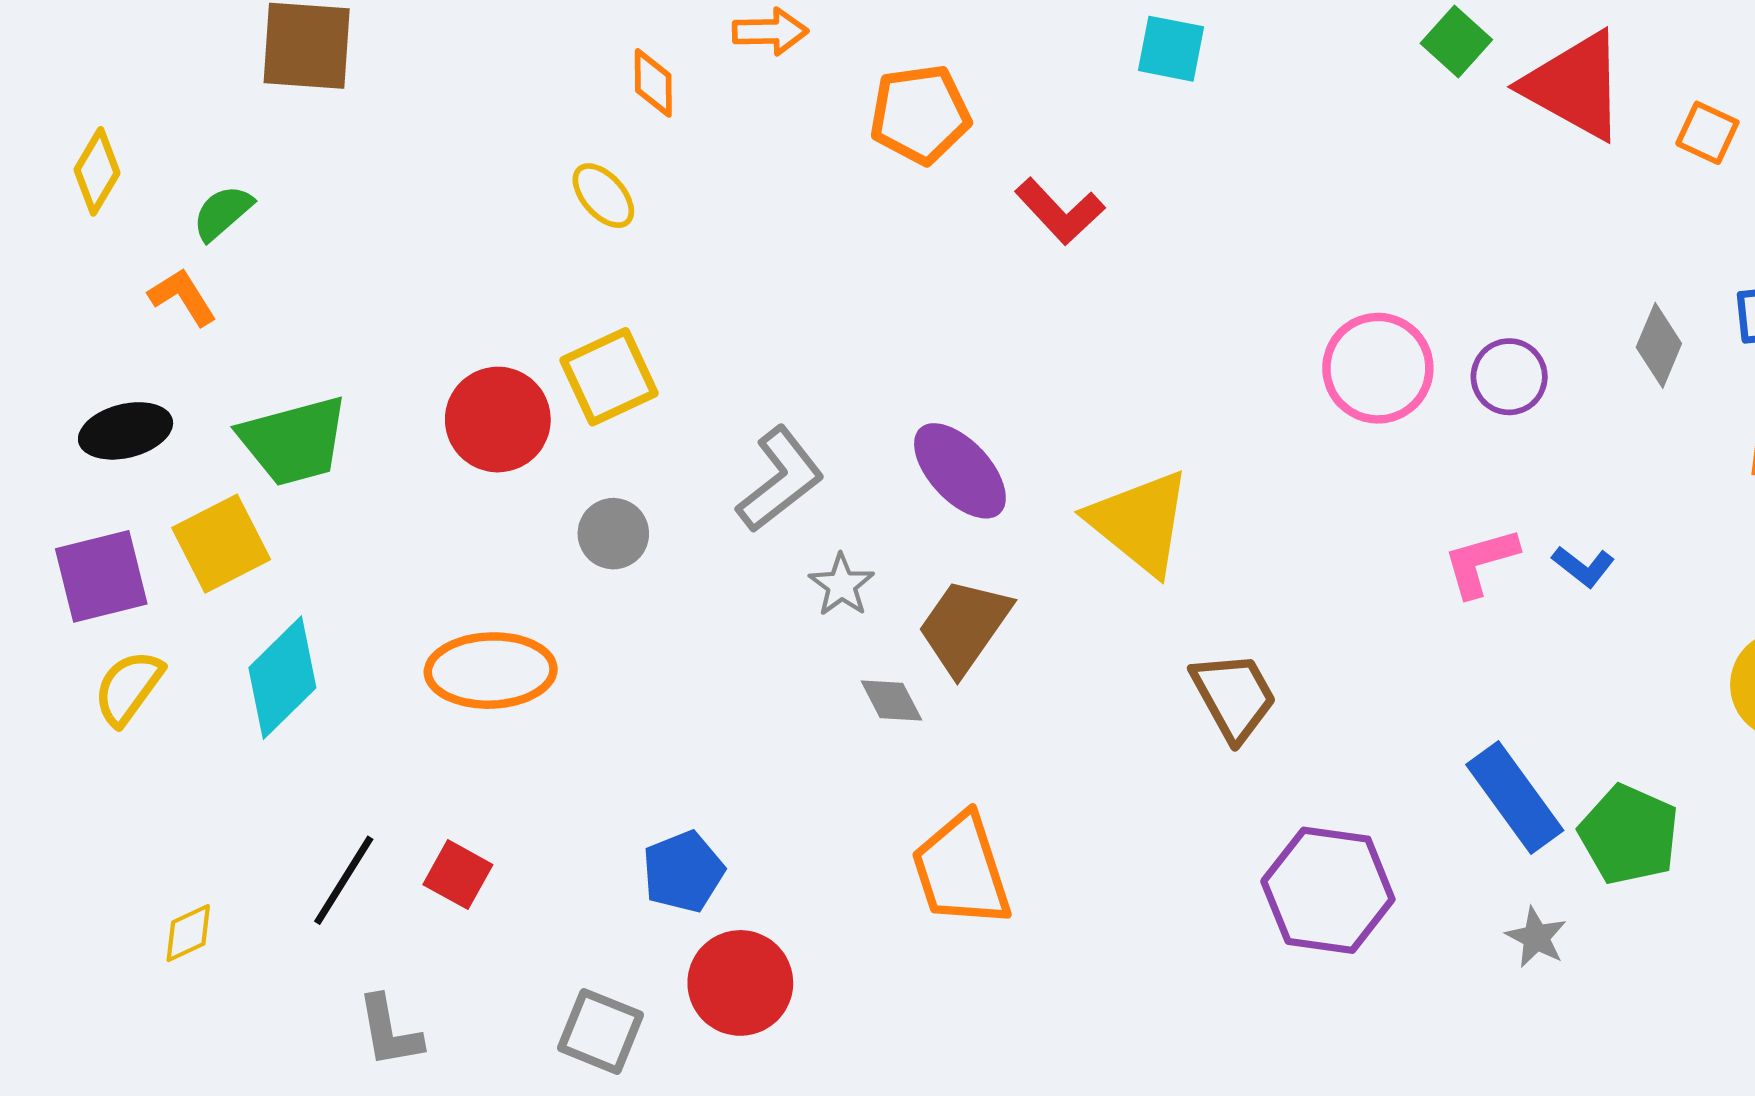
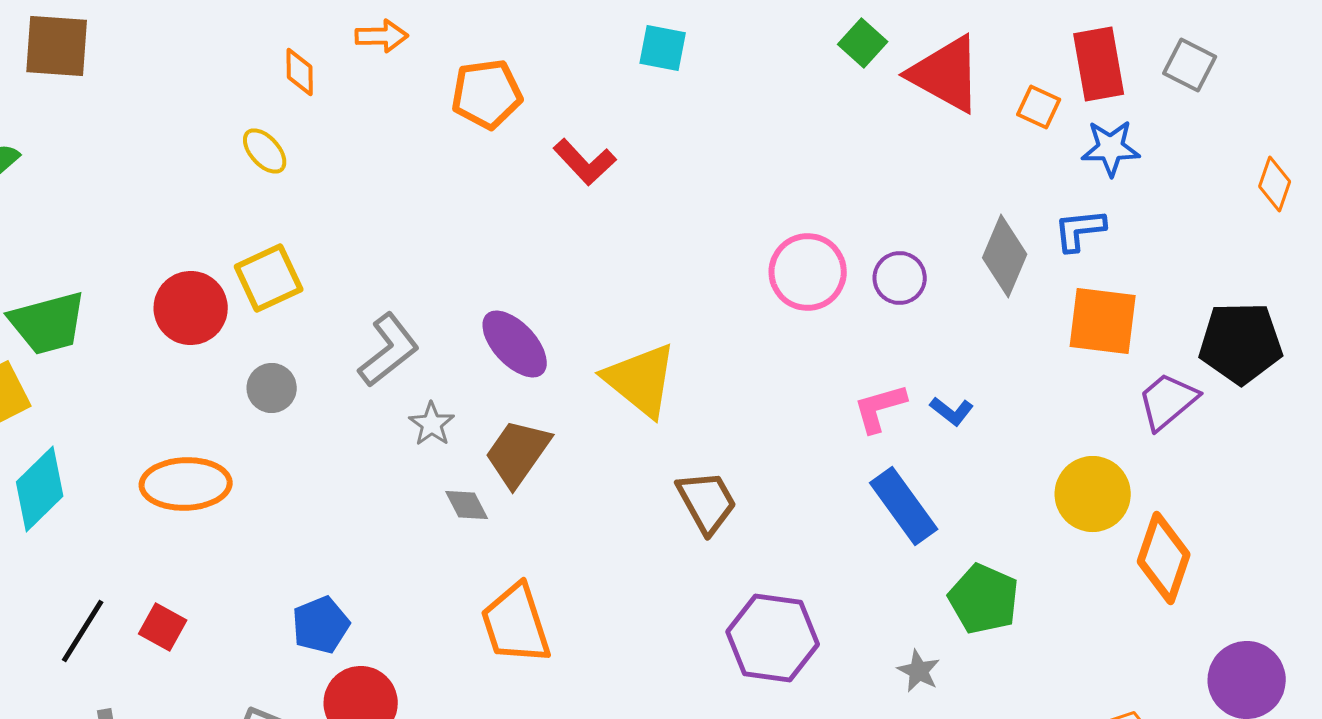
gray diamond: (1659, 345) -> (1005, 256), size x1.4
blue rectangle: (1515, 798) -> (904, 506), moved

